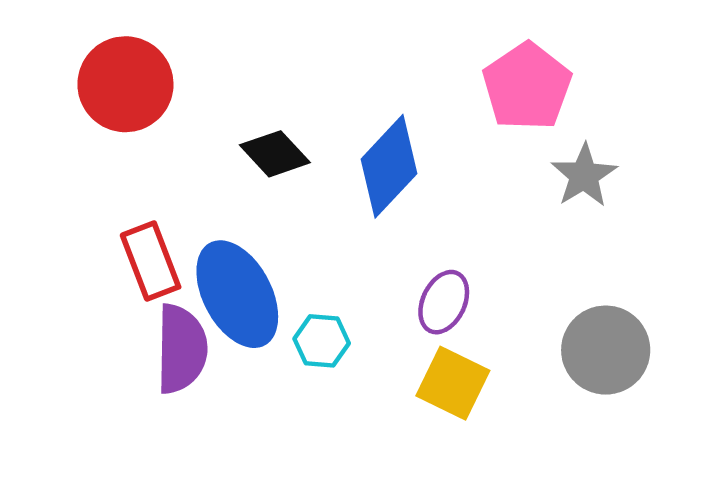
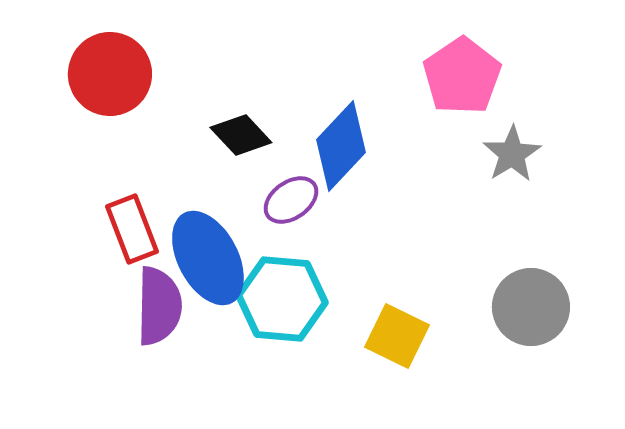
purple ellipse: (444, 302) -> (291, 200), moved, turned 30
cyan hexagon: (322, 341) -> (282, 299), size x1.8

